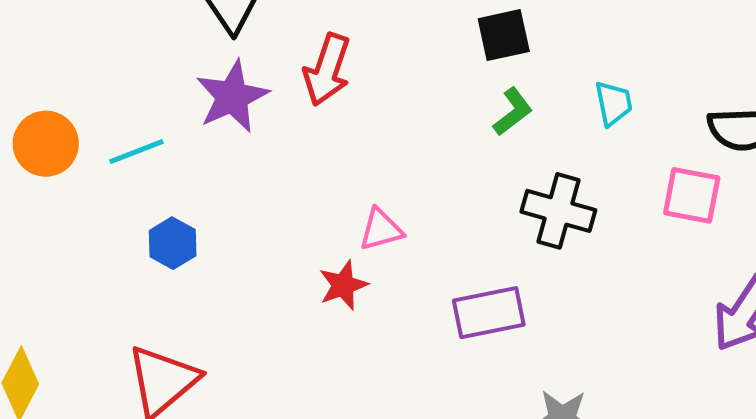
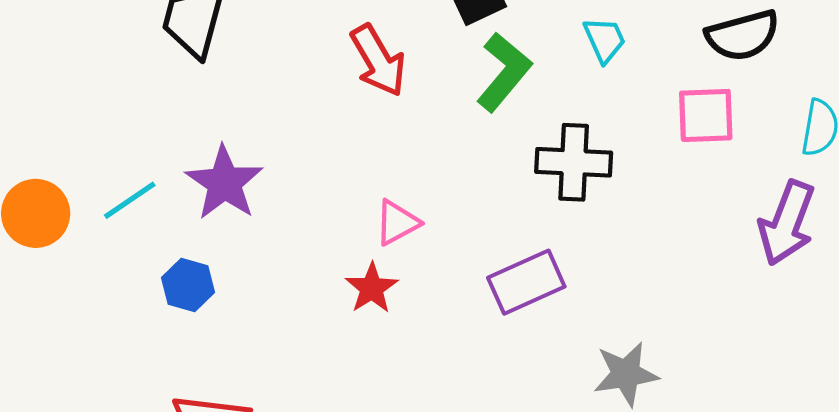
red arrow: (327, 70) -> (378, 60), moved, turned -36
purple star: (232, 97) -> (224, 183), moved
green L-shape: (513, 112) -> (504, 72), size x1.5

